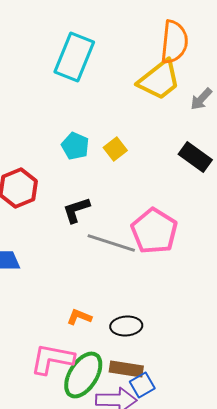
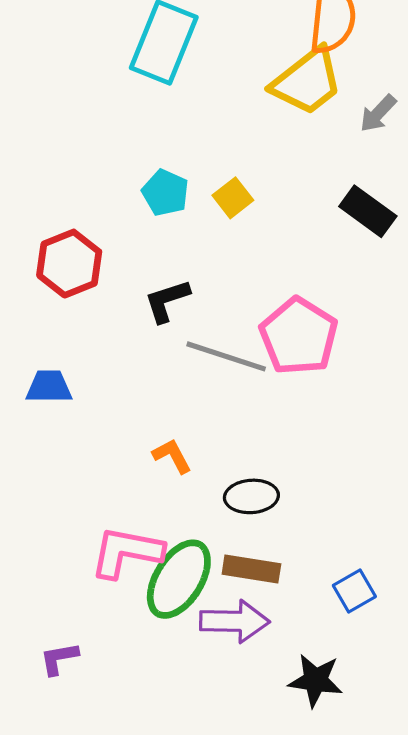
orange L-shape: (79, 317) -> (172, 456), moved, turned 40
blue square: (142, 385) -> (354, 591), moved

